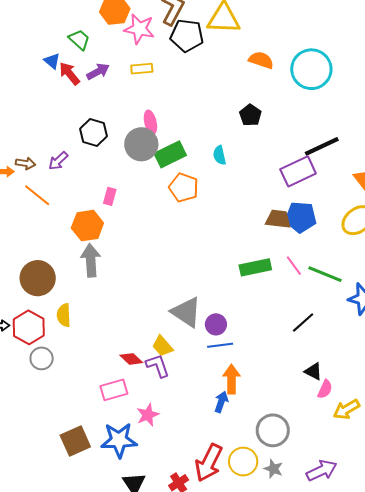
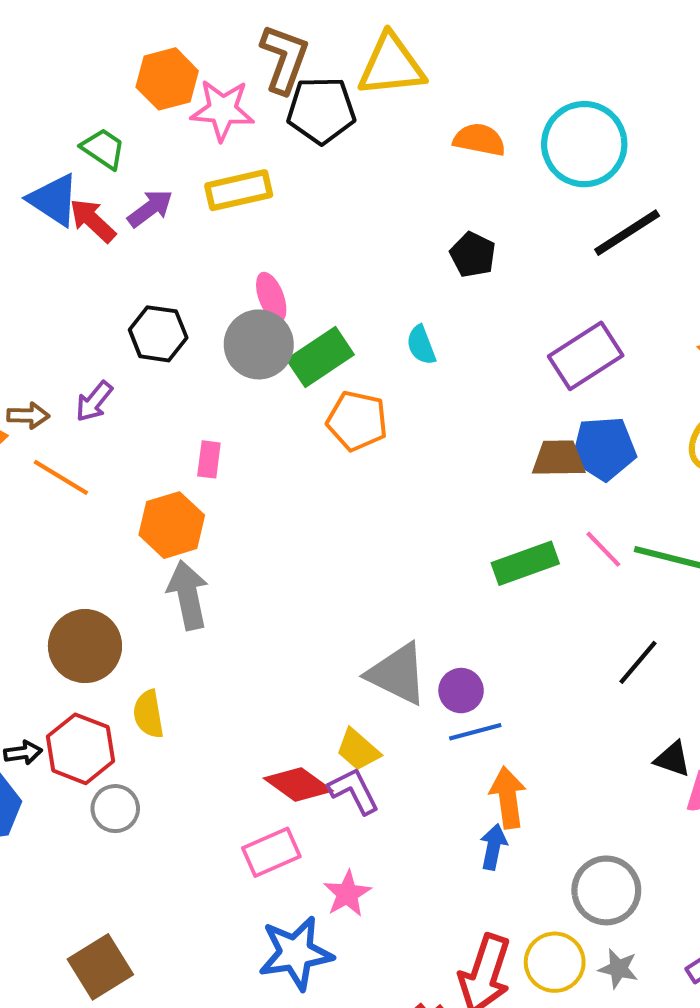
blue triangle: (52, 61) -> (54, 200), size x1.6
yellow rectangle: (142, 69) -> (239, 190), size x1.4
black line: (322, 146) -> (627, 233), moved
red diamond: (131, 359) -> (298, 785), size x1.4
brown square: (75, 441) -> (100, 967), moved

